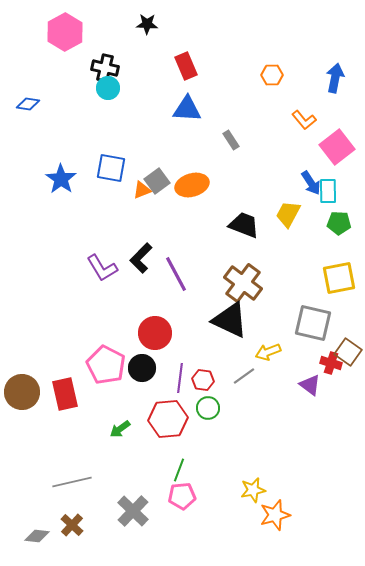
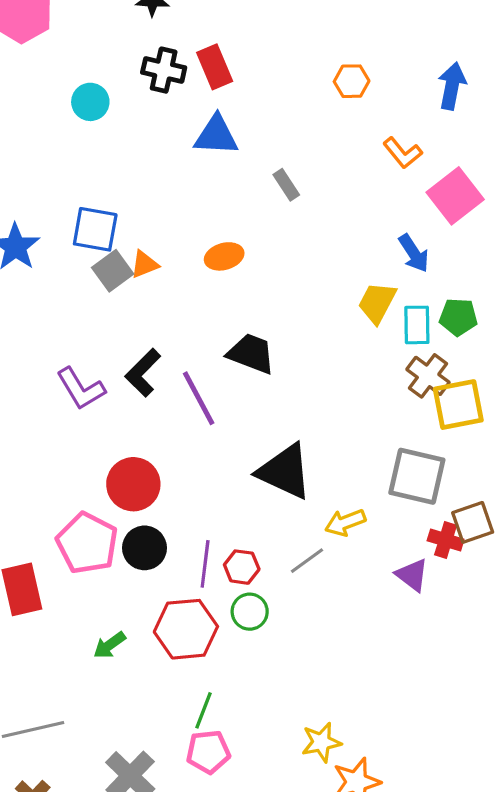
black cross: (105, 68) -> (164, 70), moved
gray square: (157, 181) -> (113, 271), moved
orange ellipse: (192, 185) -> (224, 256), size x0.7
cyan rectangle: (328, 191) -> (417, 325), moved
black trapezoid: (244, 225) -> (251, 354), moved
brown cross: (243, 283) -> (428, 376), moved, size x0.7
red circle: (155, 333) -> (133, 484), moved
brown square: (348, 352) -> (473, 522), turned 36

